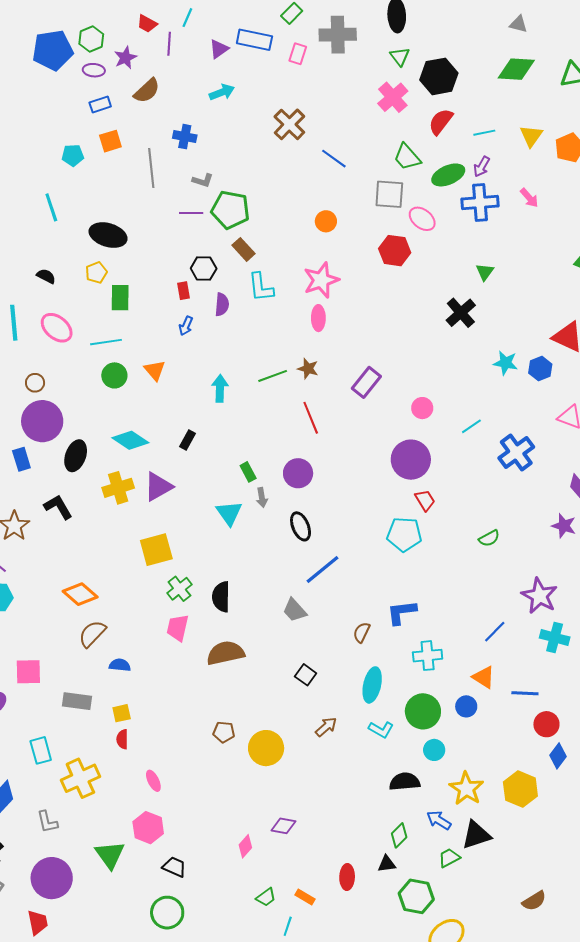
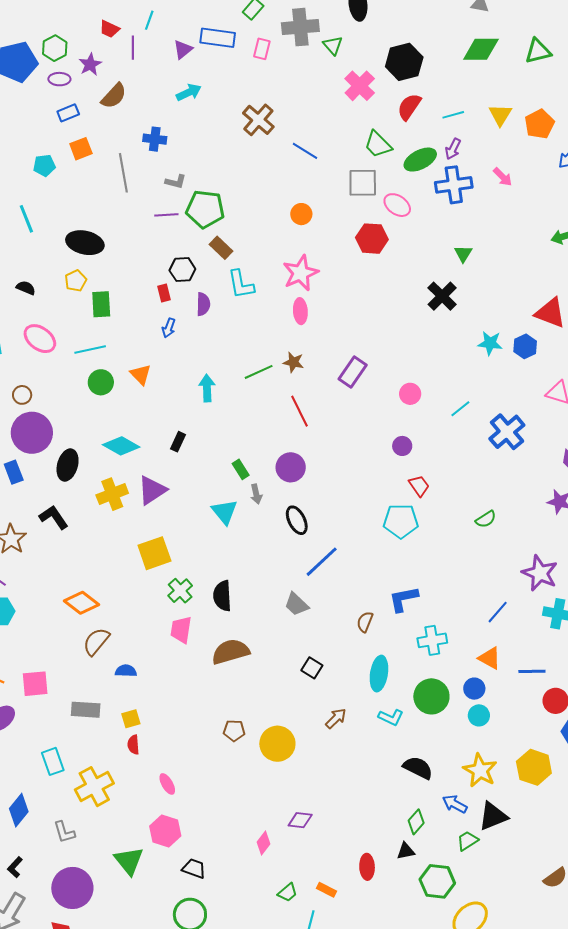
green triangle: (400, 57) -> (333, 45), moved
purple circle: (411, 460) -> (402, 446), size x0.5
cyan circle: (434, 750) -> (479, 715), moved
black semicircle: (405, 782) -> (418, 768), turned 36

